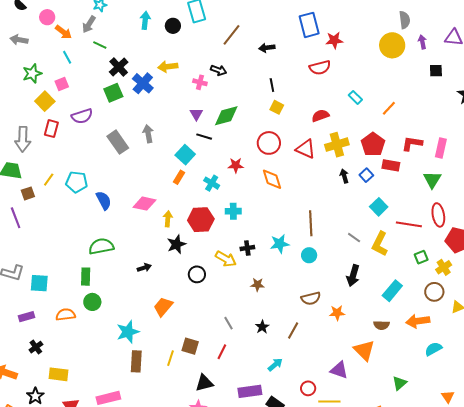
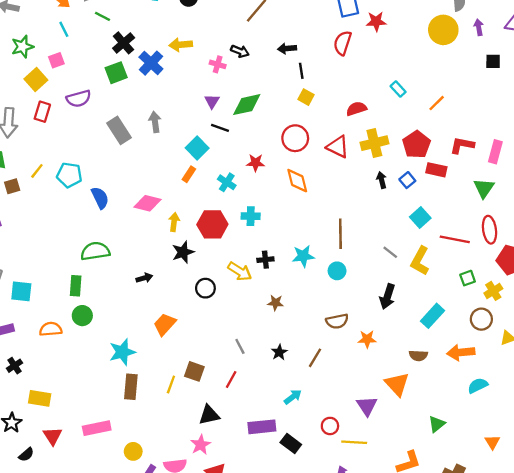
black arrow: (267, 48) -> (287, 48), moved
red semicircle: (320, 68) -> (343, 43), moved, turned 120
purple triangle: (339, 370) -> (367, 406), turned 36

